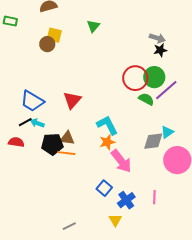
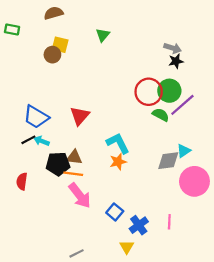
red semicircle: (16, 142) -> (22, 181), moved, turned -91
pink arrow: (121, 161) -> (80, 196), moved

